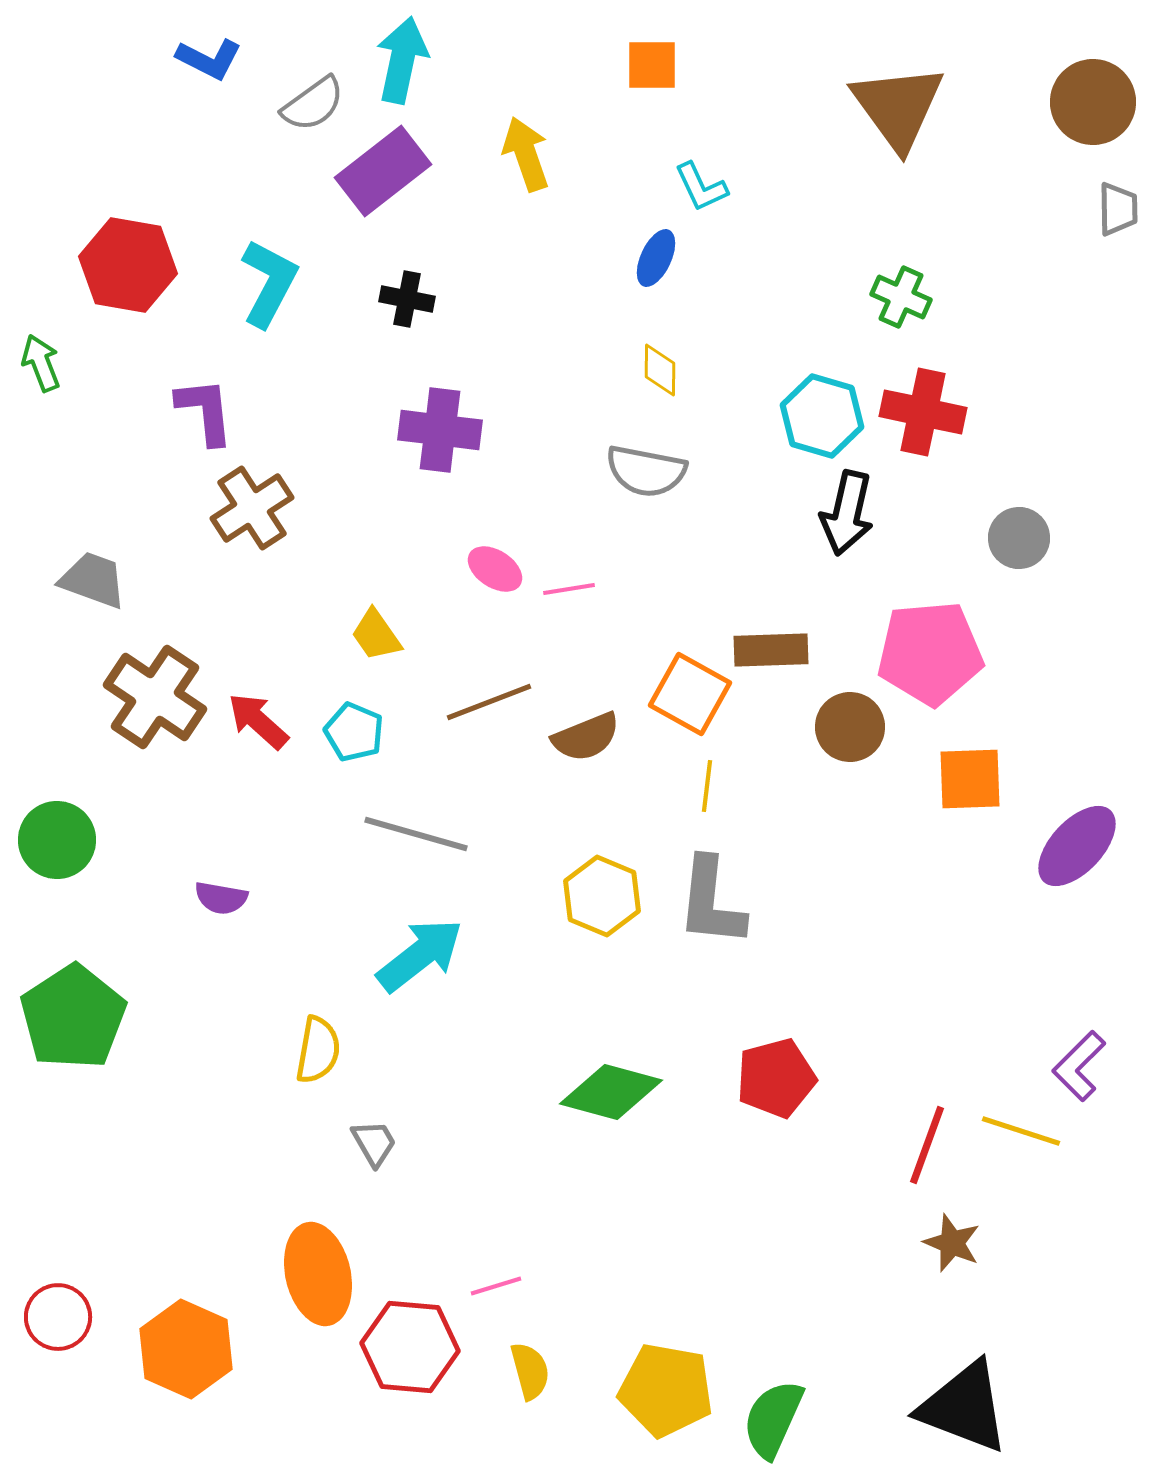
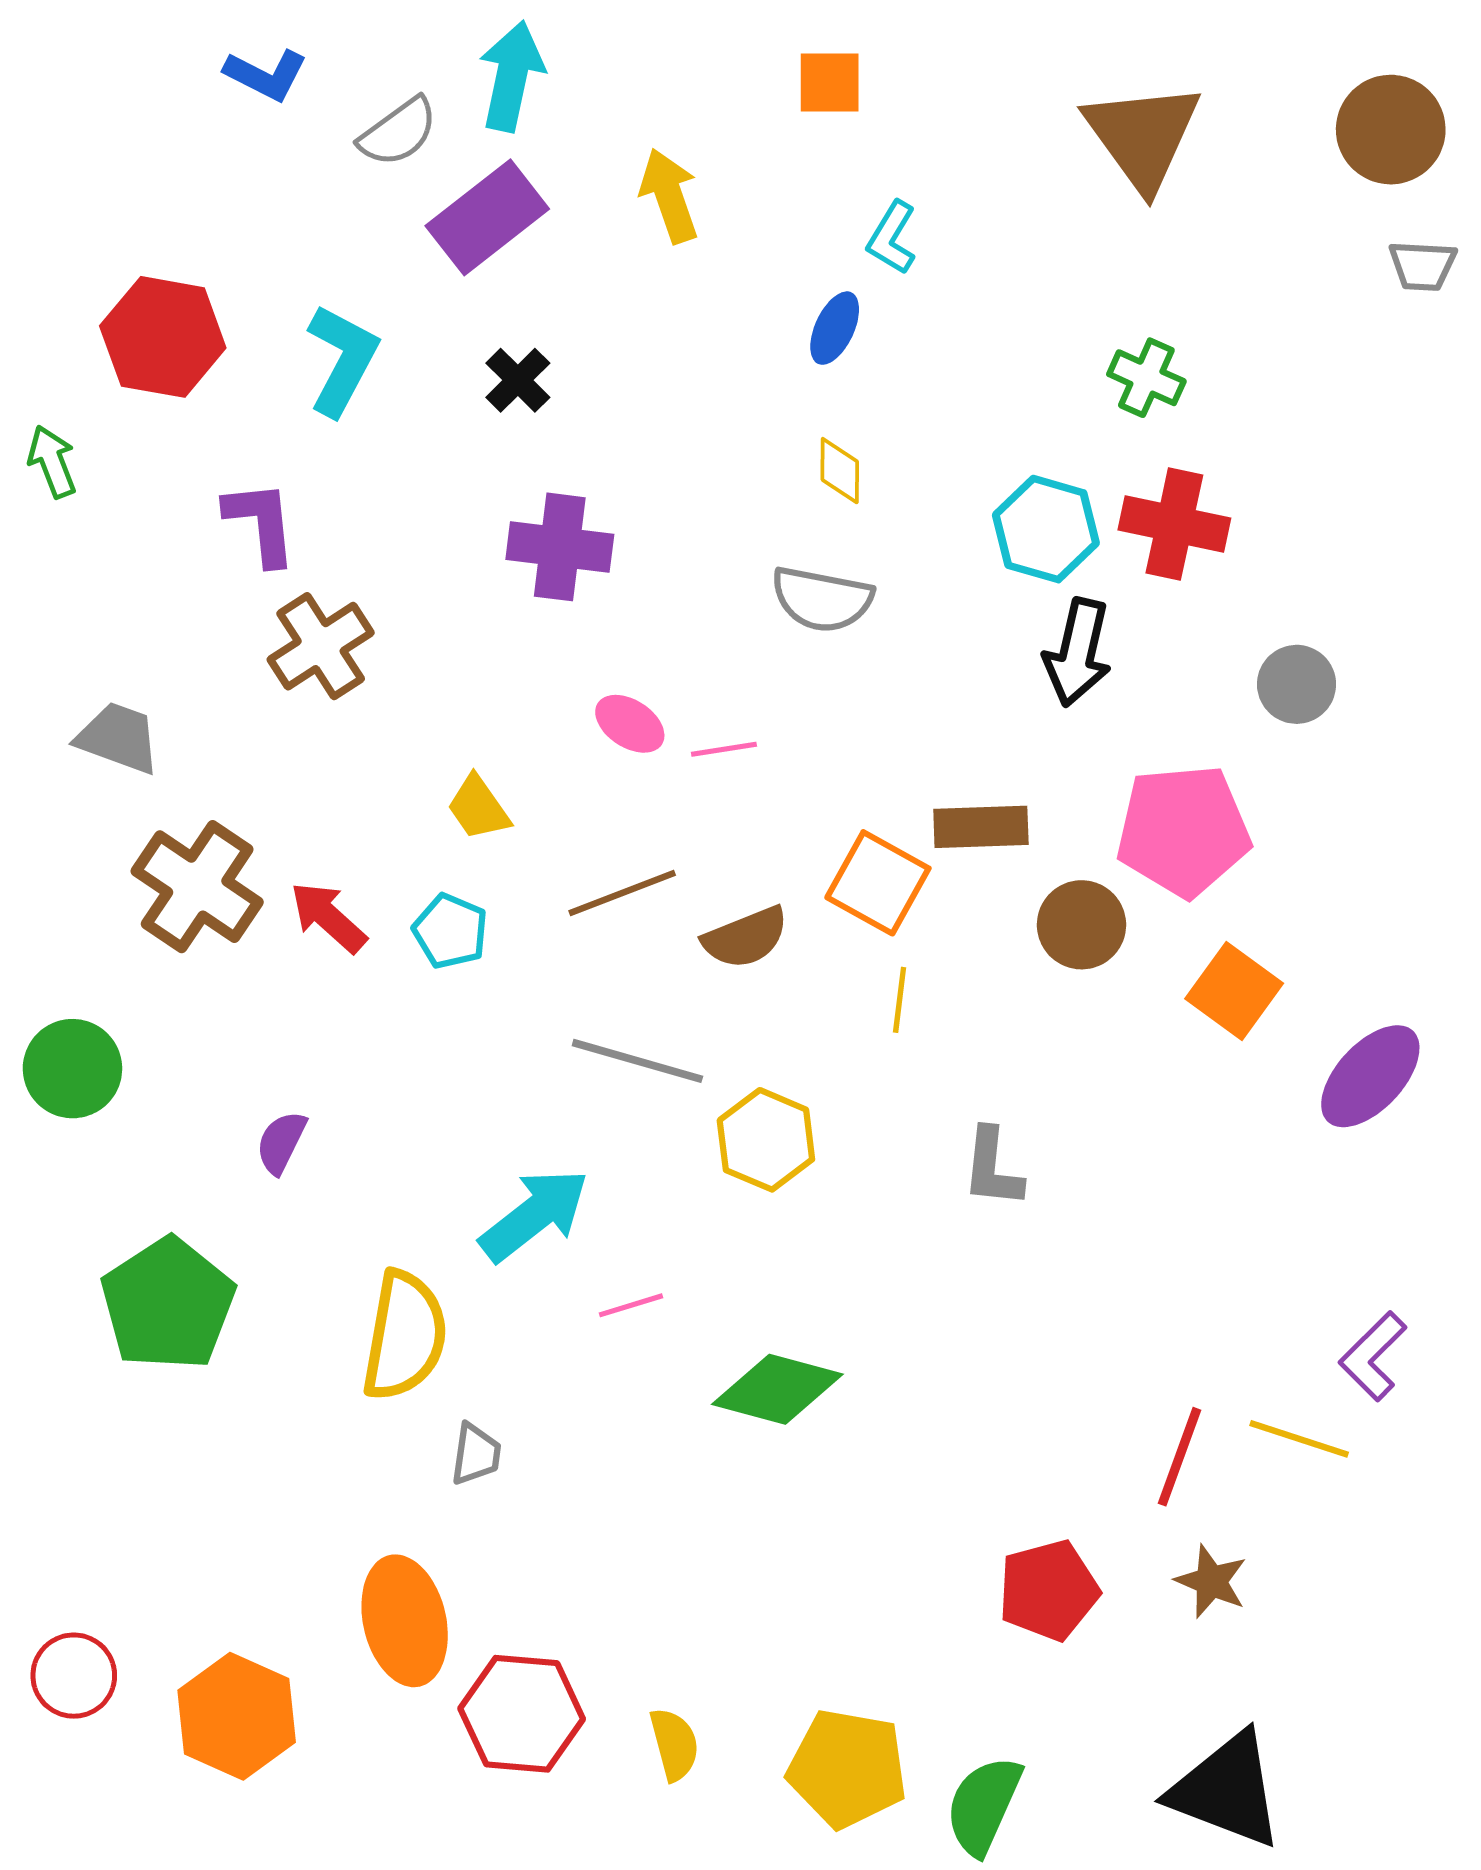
cyan L-shape: (701, 187) -> (892, 238), turned 56
gray trapezoid: (1118, 209) -> (1423, 266), turned 94
black cross: (407, 299) -> (518, 380), turned 34
orange square: (970, 779) -> (1234, 991), turned 38
gray line: (416, 834) -> (637, 1061), moved
purple semicircle: (221, 898) -> (281, 1142), turned 106
gray L-shape: (711, 902) -> (992, 1168), moved, size x0.7
green pentagon: (73, 1017) -> (168, 1304), moved
yellow semicircle: (318, 1050) -> (405, 1336), size x1.5
red pentagon: (776, 1078) -> (1048, 1590), moved
gray trapezoid: (374, 1143) -> (476, 1454), turned 38
pink line: (496, 1286) -> (631, 1305), moved

